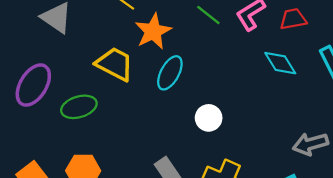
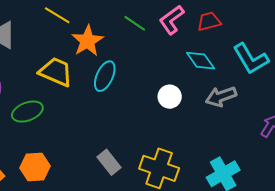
white circle: (209, 118) -> (170, 97), moved
gray arrow: (310, 144) -> (221, 97), moved

